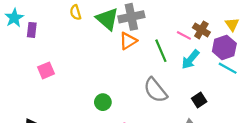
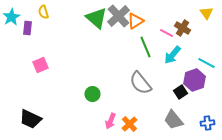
yellow semicircle: (76, 12) -> (43, 12), moved
gray cross: (131, 17) -> (118, 16), turned -30
yellow triangle: (232, 24) -> (206, 13), moved
orange triangle: (128, 41) -> (135, 21), moved
purple hexagon: (224, 47) -> (194, 80), moved

